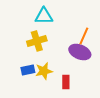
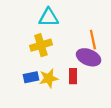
orange line: (84, 36) -> (93, 40), turned -36
red rectangle: (66, 82) -> (73, 76), moved

